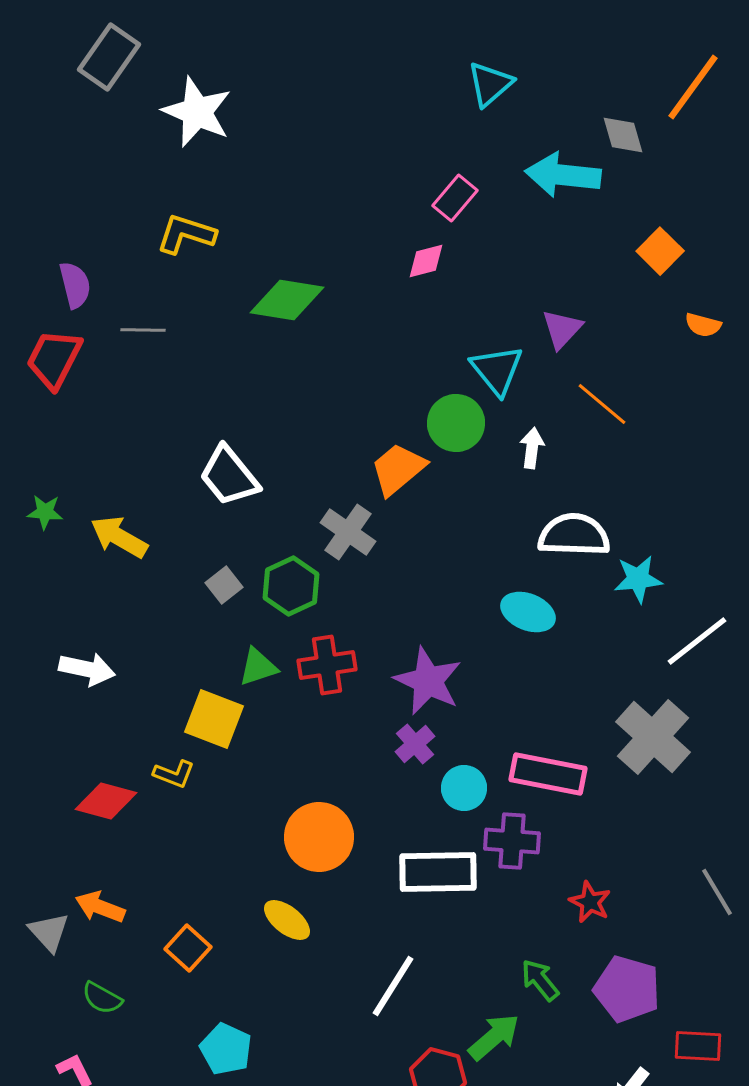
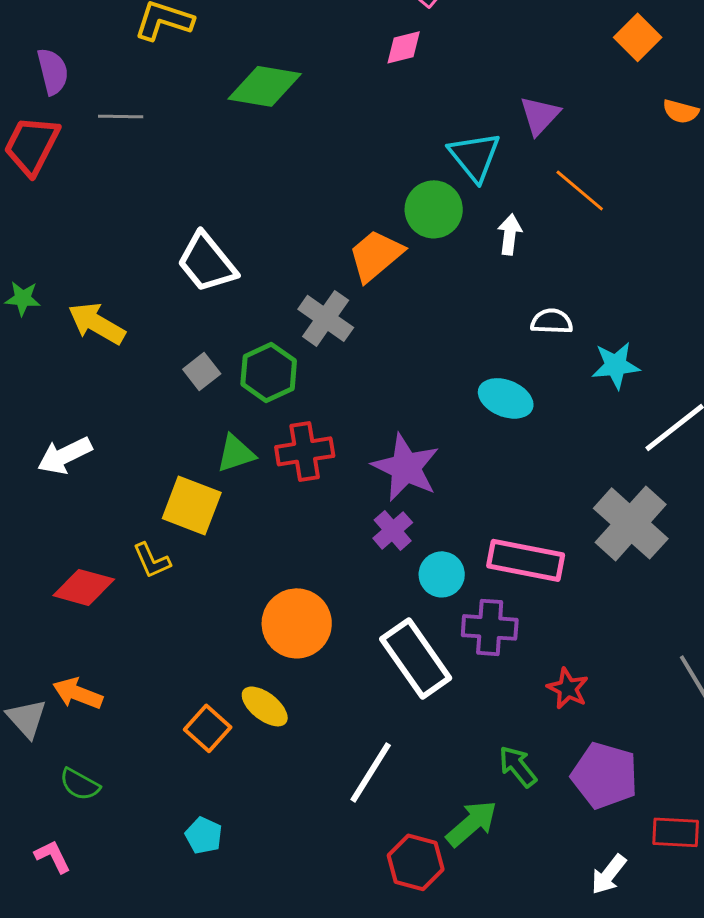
white semicircle: (574, 535) -> (552, 321), size x0.6
white arrow: (87, 669) -> (65, 455), turned 142
yellow L-shape: (174, 774) -> (152, 560), turned 45
white rectangle: (438, 872) -> (416, 658), turned 56
orange square: (188, 948) -> (208, 728), moved
cyan pentagon: (226, 1049) -> (204, 835), size x0.7

